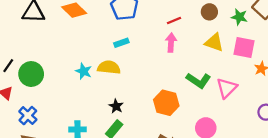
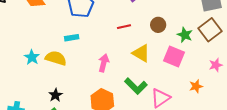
yellow triangle: (214, 42) -> (141, 53), moved
pink arrow: (171, 43) -> (104, 63), moved
pink square: (244, 48) -> (174, 56), moved

